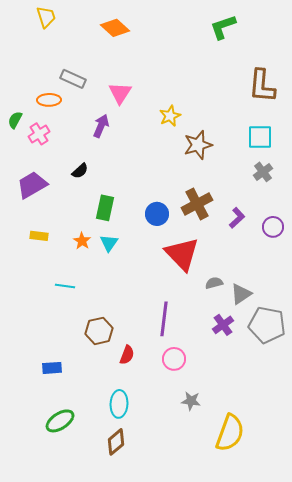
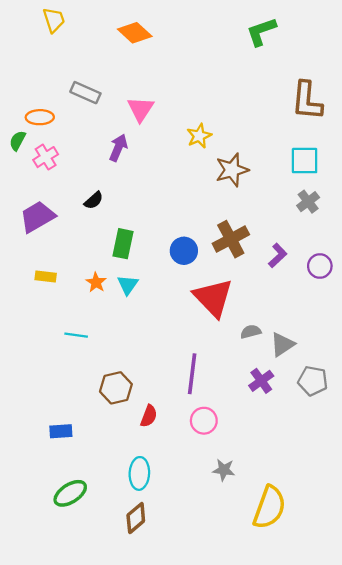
orange ellipse: (49, 100) -> (40, 117), moved
gray pentagon: (267, 325) -> (313, 381), size x0.7

